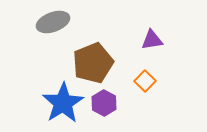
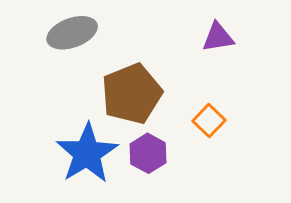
purple triangle: (152, 40) -> (218, 37), moved

